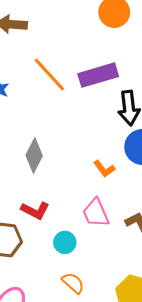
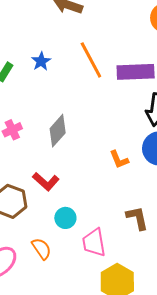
pink trapezoid: (96, 213) -> (94, 243), moved
orange semicircle: (73, 283) -> (41, 249), moved

